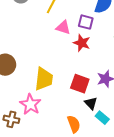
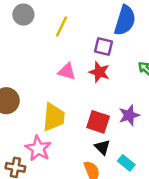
pink triangle: (63, 28) -> (67, 71), moved
black triangle: (91, 103) -> (102, 147), moved

